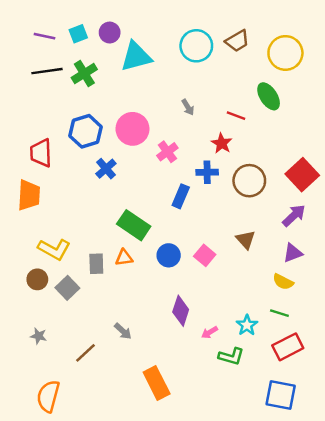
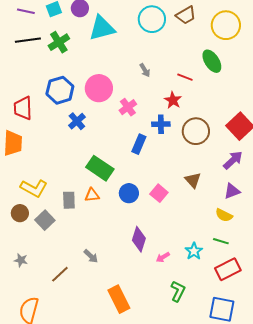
green L-shape: (231, 356) -> (178, 291), moved, turned -80

